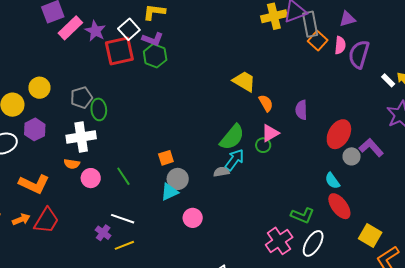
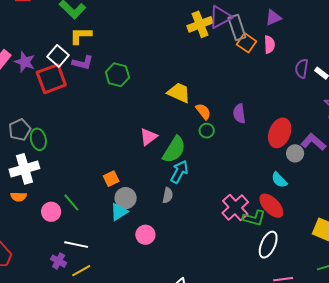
purple semicircle: (359, 54) -> (302, 69), moved, size x0.7
green hexagon: (155, 56) -> (117, 75), moved
pink triangle: (270, 133) -> (148, 137), moved
green circle: (263, 145) -> (207, 131), moved
gray semicircle: (221, 172) -> (168, 195), moved, turned 119
pink circle: (91, 178) -> (51, 212), moved
red ellipse: (339, 206) -> (271, 206), moved
pink cross: (279, 241) -> (235, 208), moved

